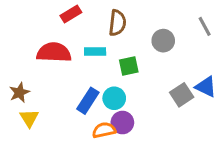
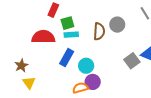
red rectangle: (71, 14) -> (53, 10), turned -32
brown semicircle: (117, 23) -> (99, 31), moved
green square: (129, 66) -> (67, 23), moved
blue rectangle: (88, 101) -> (67, 58), moved

